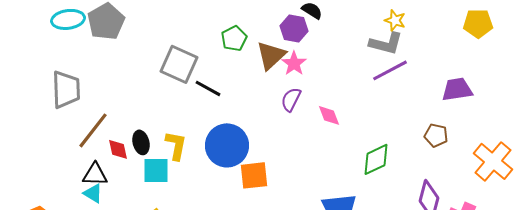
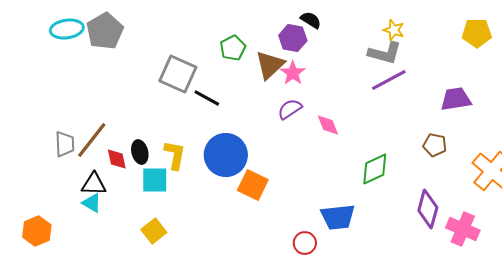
gray trapezoid: (66, 89) -> (65, 144), moved, size x0.7
purple semicircle: (291, 99) -> (290, 109), turned 30
orange square: (254, 175) -> (253, 185), turned 32

